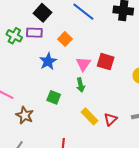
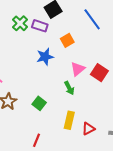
green arrow: (80, 85) -> (69, 88), turned -32
green square: (54, 97) -> (39, 103), moved
yellow rectangle: (90, 116) -> (69, 120), turned 42

